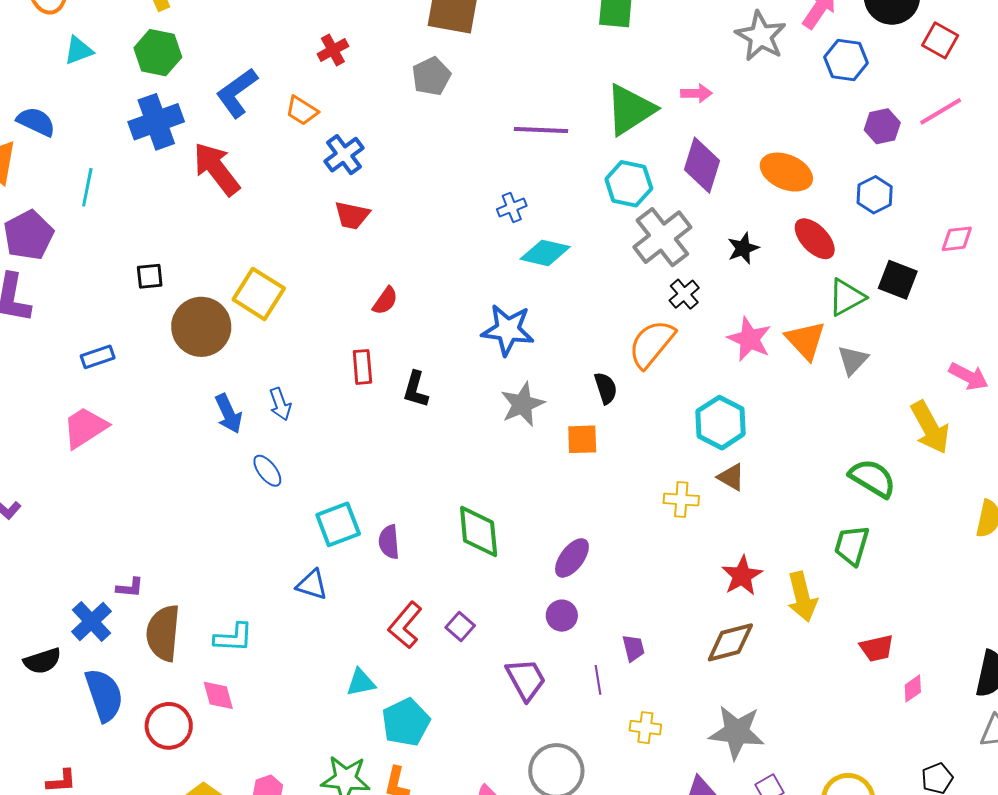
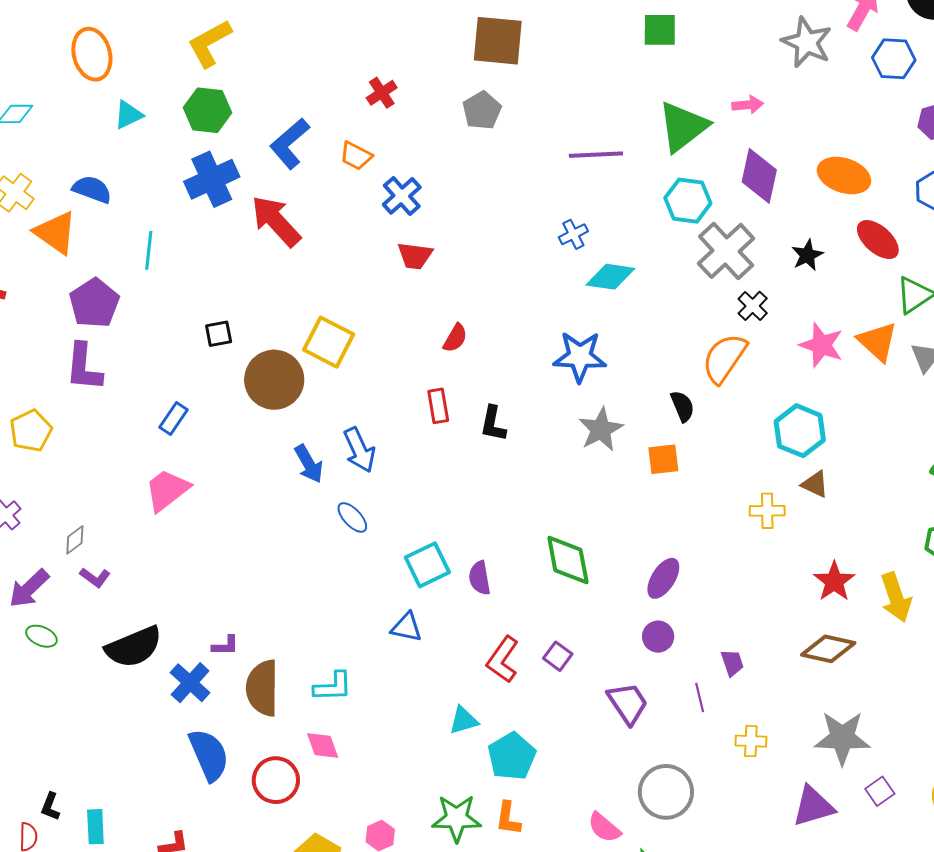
blue rectangle: (98, 357) -> (173, 419), turned -32
blue arrow: (280, 404) -> (359, 450), size x1.4
brown diamond: (730, 642) -> (828, 649), turned 32
black semicircle: (42, 661) -> (134, 647), moved, size x1.5

